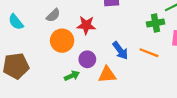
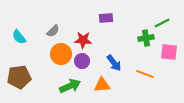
orange line: (149, 53) -> (145, 74), moved
purple circle: (87, 59) -> (82, 61), moved
green arrow: (72, 76) -> (70, 86), size x1.5

